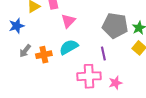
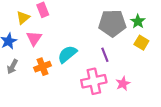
pink triangle: (68, 21) -> (34, 38), moved
gray arrow: (25, 51) -> (12, 67), moved

